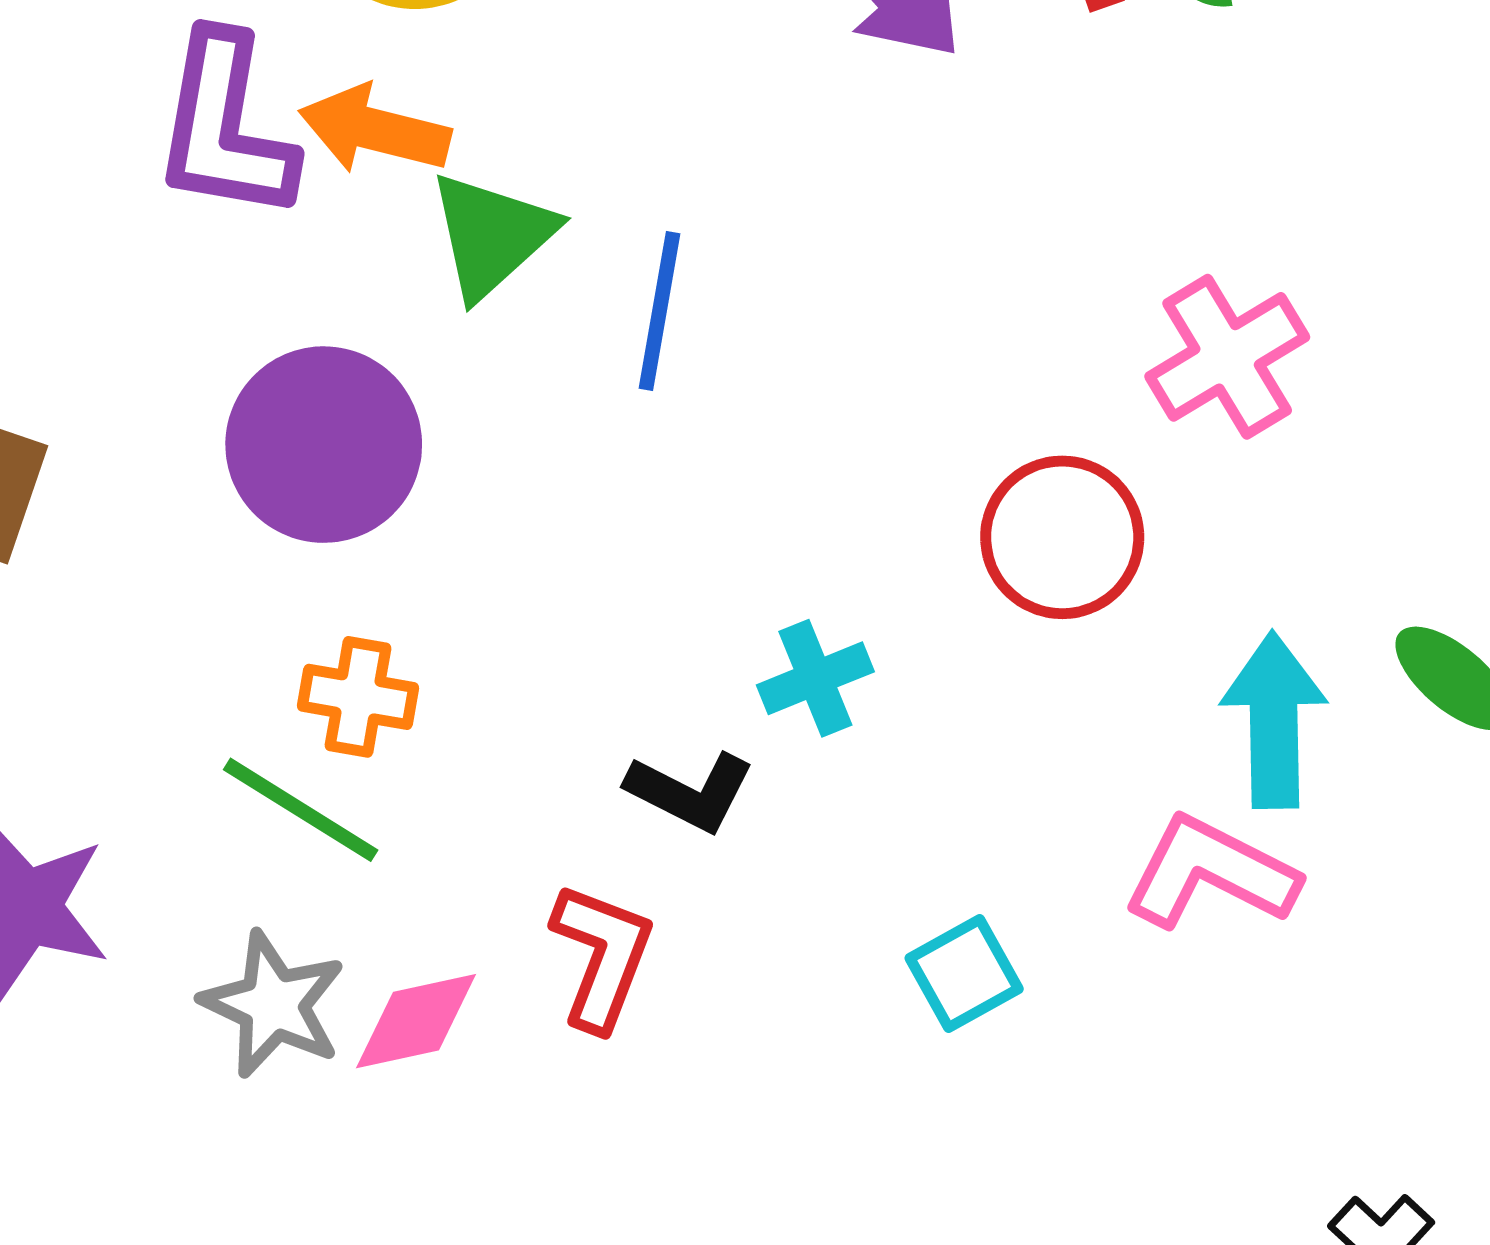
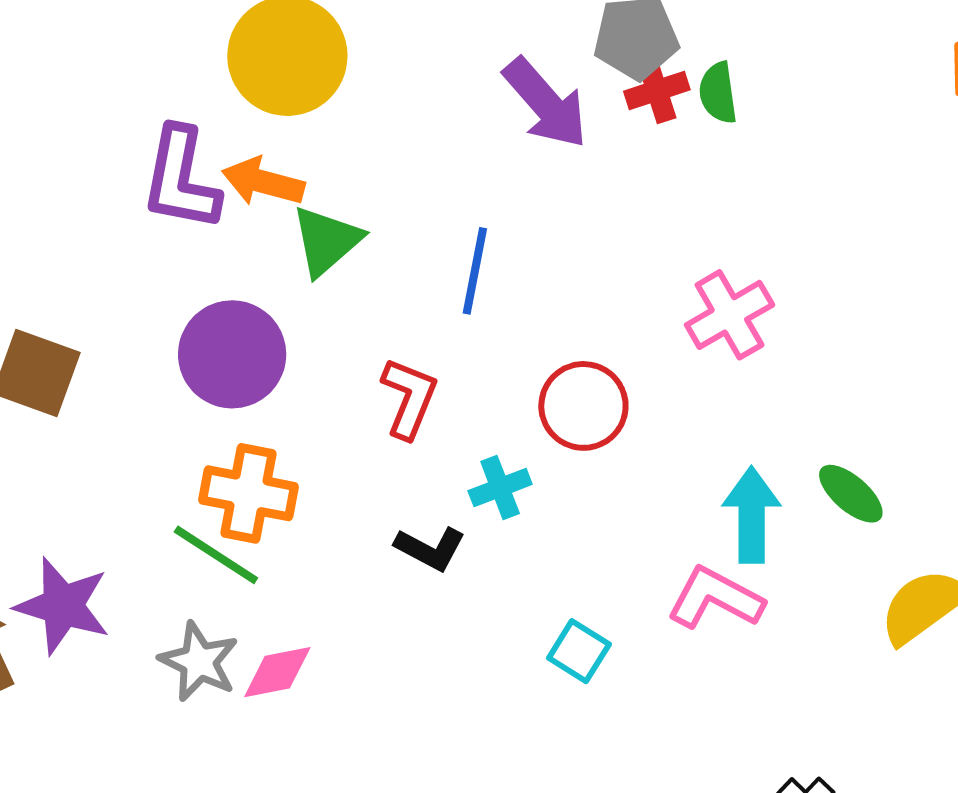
blue line: (659, 311) -> (475, 271), moved
red circle: (1062, 537) -> (583, 406), moved
orange cross: (358, 697) -> (249, 493), size x1.5
red L-shape: (602, 956) -> (409, 398), moved
cyan square: (964, 974) -> (579, 651), turned -30

